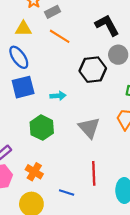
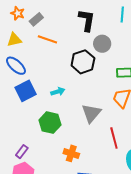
black L-shape: (107, 25) -> (87, 20), turned 50
gray triangle: (89, 128) -> (91, 113), turned 35
orange cross: (34, 172) -> (71, 153), moved
red line: (94, 173) -> (114, 138), moved

